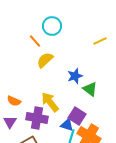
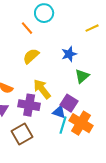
yellow semicircle: (45, 60) -> (31, 56), moved
blue star: (75, 76) -> (69, 54), moved
green triangle: (90, 89) -> (82, 76), turned 42

